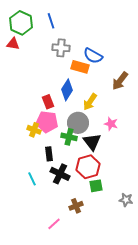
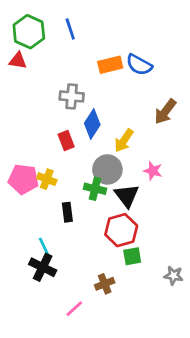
gray cross: (61, 48) -> (72, 96), moved
blue semicircle: (93, 56) -> (139, 65), moved
orange rectangle: (80, 67) -> (110, 65), moved, turned -30
pink pentagon: (47, 122) -> (23, 179), moved
black cross: (60, 174) -> (43, 267), moved

